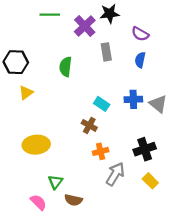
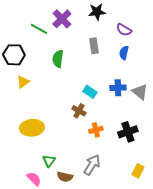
green line: (50, 15) -> (39, 29), moved, turned 30
purple cross: (85, 26) -> (62, 19), moved
orange cross: (101, 151) -> (96, 130), moved
gray arrow: (115, 174) -> (92, 165), moved
yellow rectangle: (150, 181) -> (138, 171), moved, turned 72

